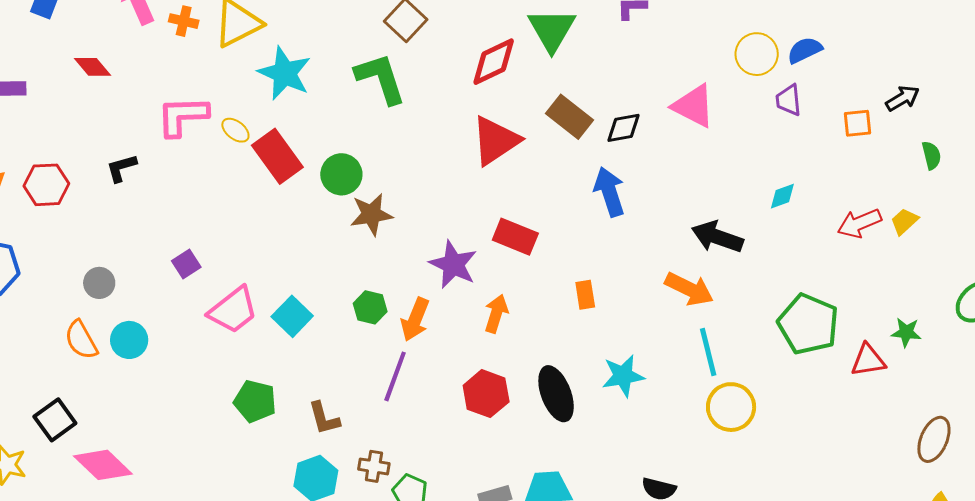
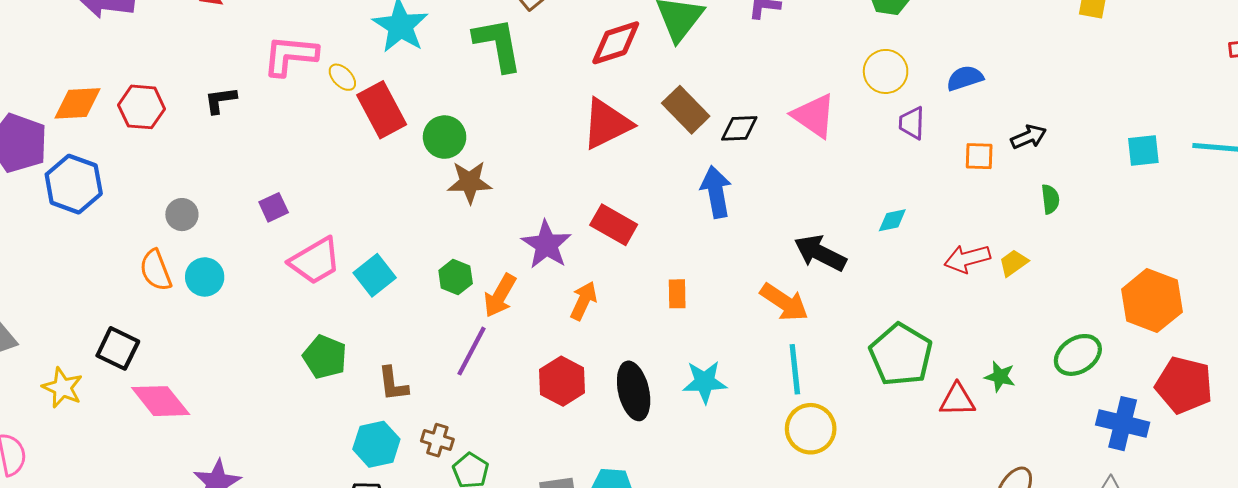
blue semicircle: (805, 50) -> (965, 78), moved
black square: (55, 420) -> (118, 348), turned -36

